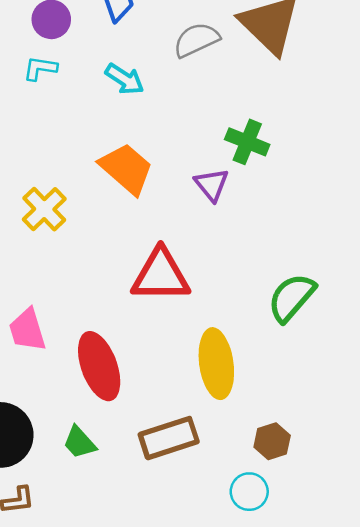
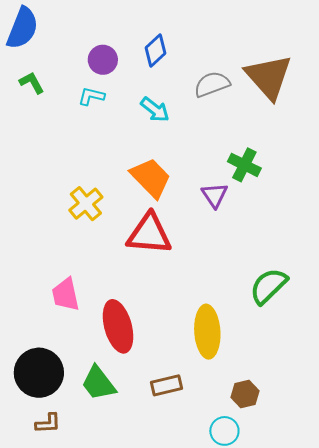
red triangle: (161, 275) -> (149, 234), moved
brown rectangle: (169, 438) -> (167, 385), size x0.7
green trapezoid: (79, 442) -> (98, 383), size x1.4

